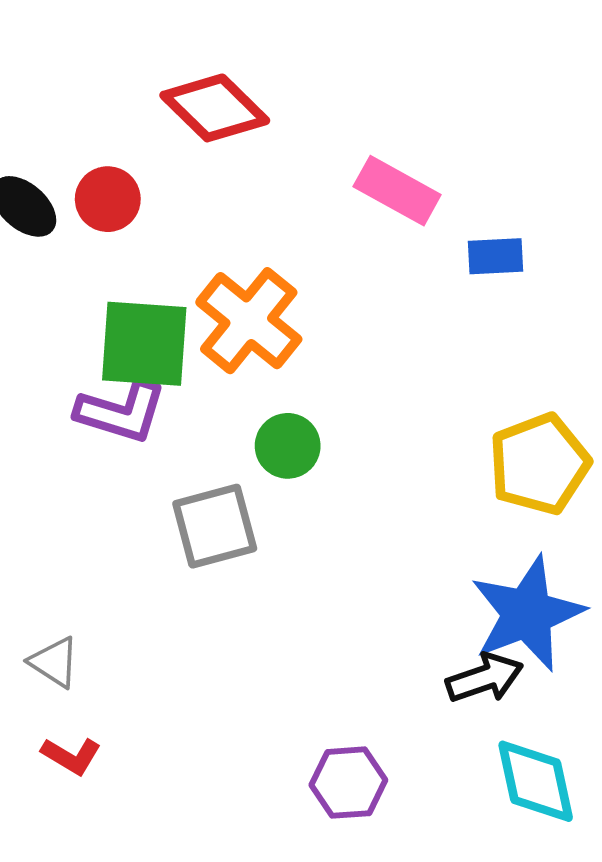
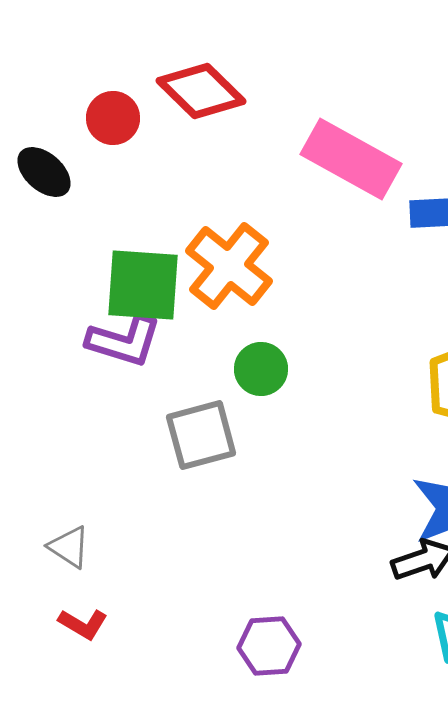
pink rectangle: (397, 191) -> (351, 159), size x1.4
red circle: (108, 199) -> (113, 118), moved
purple hexagon: (348, 783) -> (269, 646), moved

